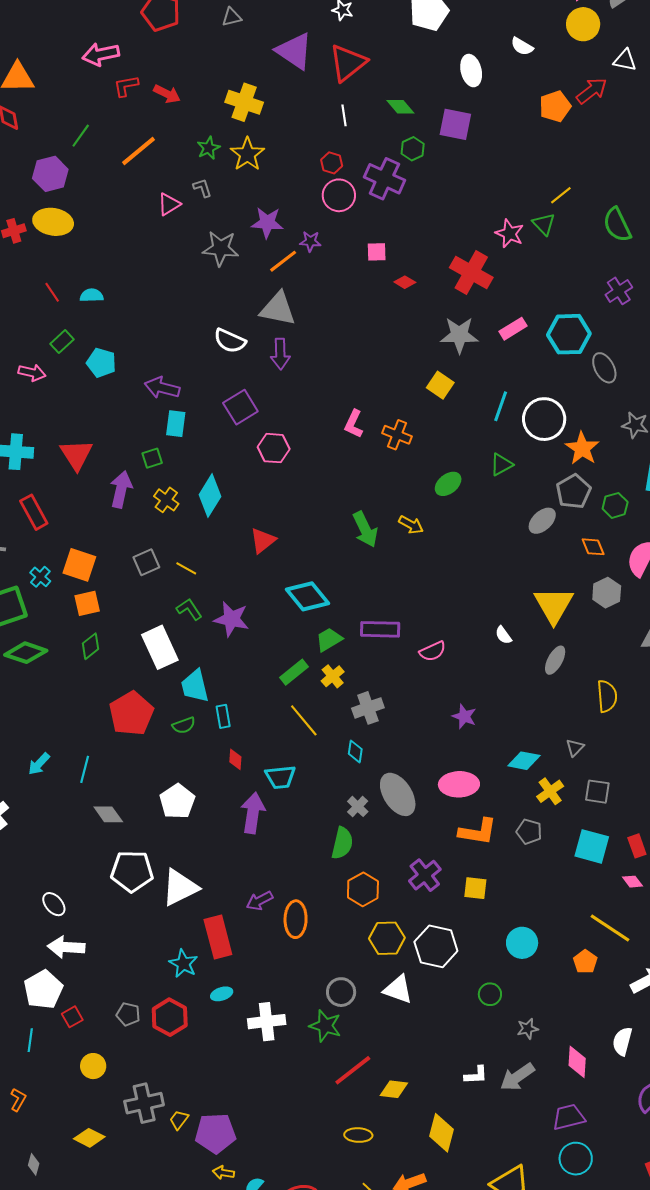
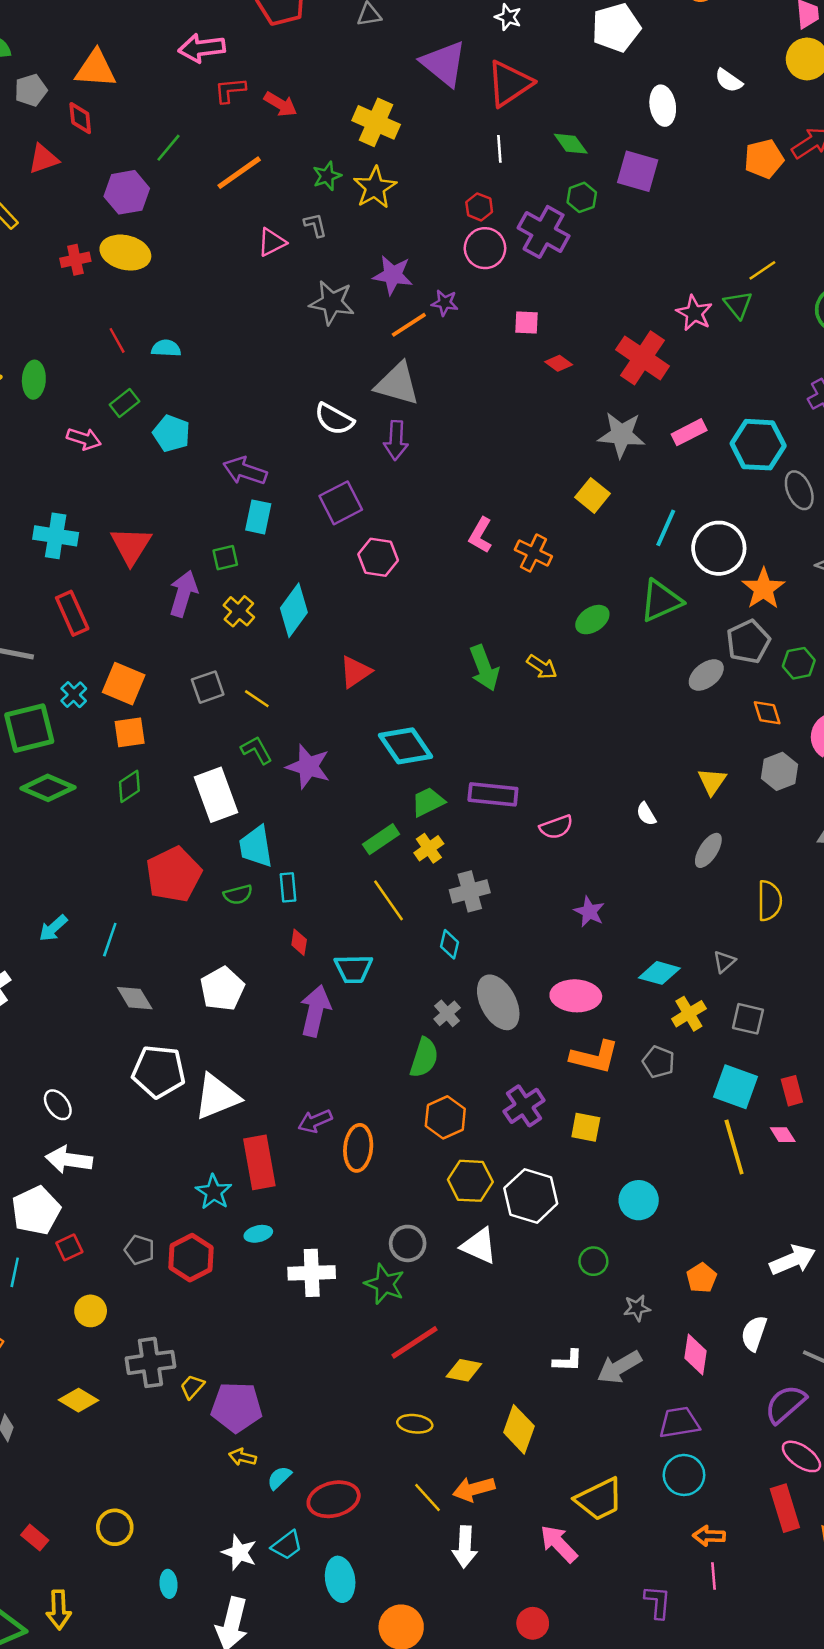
green triangle: (501, 464) -> (661, 601), size x1.5
yellow triangle: (554, 605) -> (712, 781), size x0.6
yellow line: (610, 928) -> (734, 1147), moved, turned 36
orange pentagon: (585, 962) -> (702, 1278), moved

